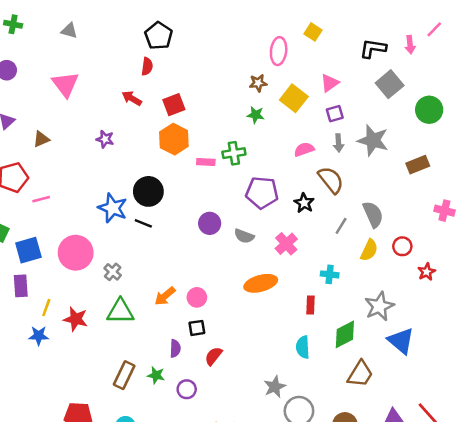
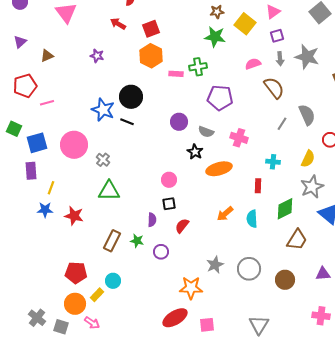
green star: (256, 115) -> (215, 37), size x1.5
black star: (304, 203) -> (195, 152), moved
pink cross: (286, 244) -> (239, 138), turned -30
yellow semicircle: (369, 250) -> (308, 159), moved
orange arrow: (165, 296) -> (225, 214), moved
red star: (76, 319) -> (74, 216), moved
gray star: (275, 387) -> (215, 265), moved

